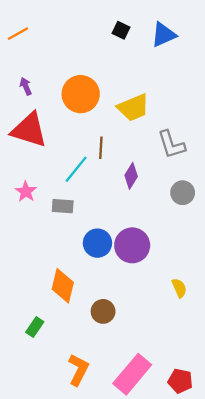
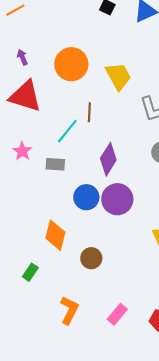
yellow trapezoid: (133, 108) -> (118, 76), turned -96
purple diamond: (131, 176) -> (108, 159), moved, size x1.4
pink rectangle: (132, 374) -> (117, 314), size x0.6

